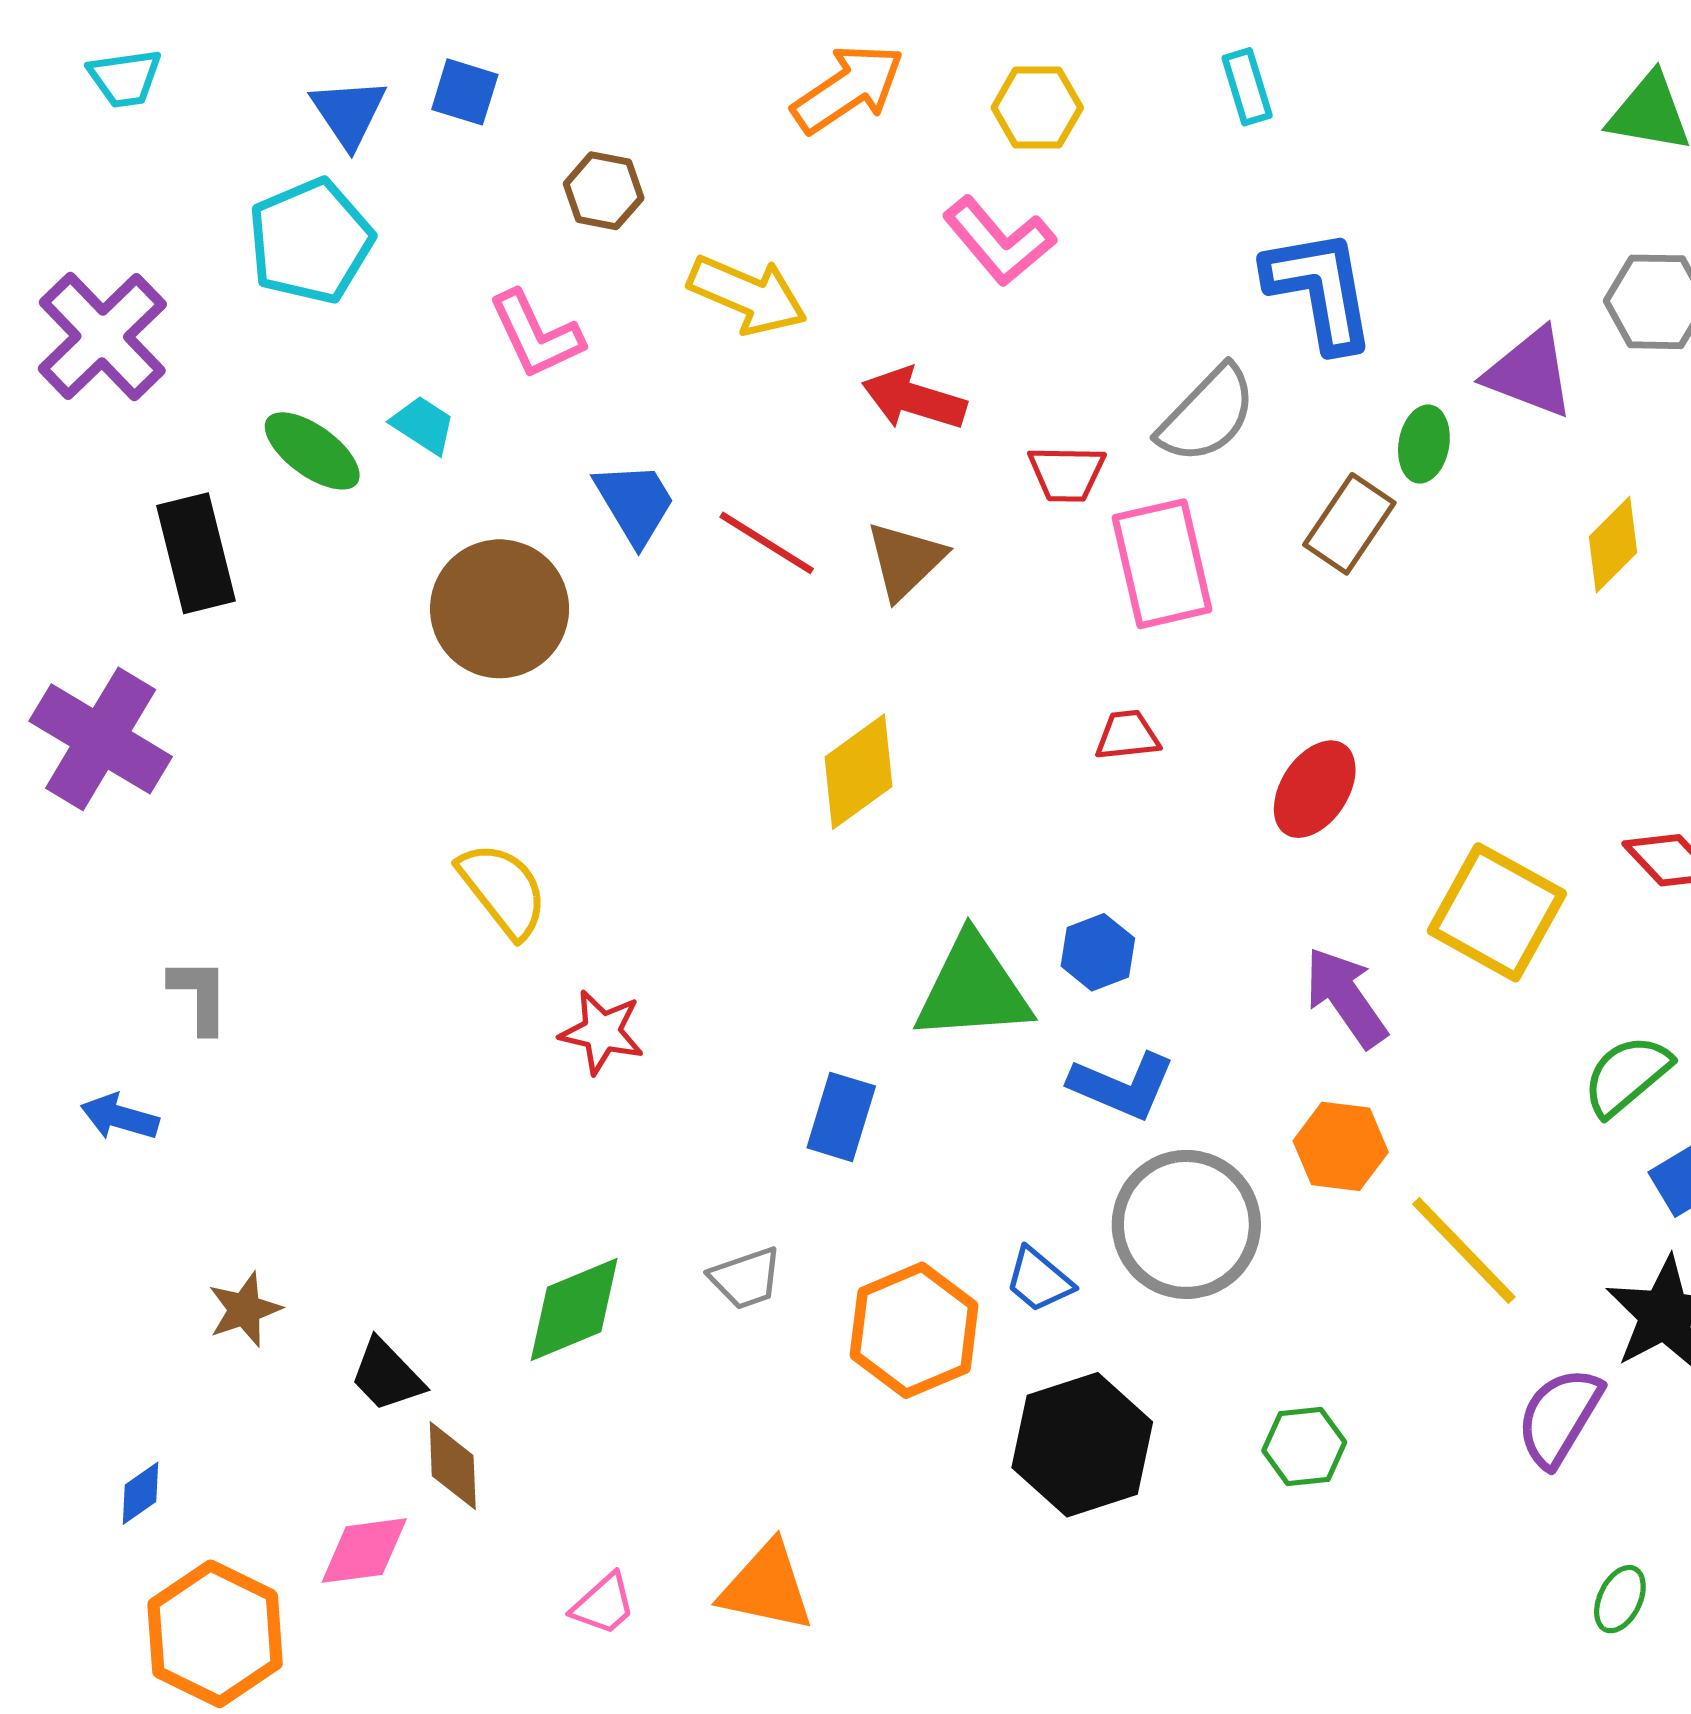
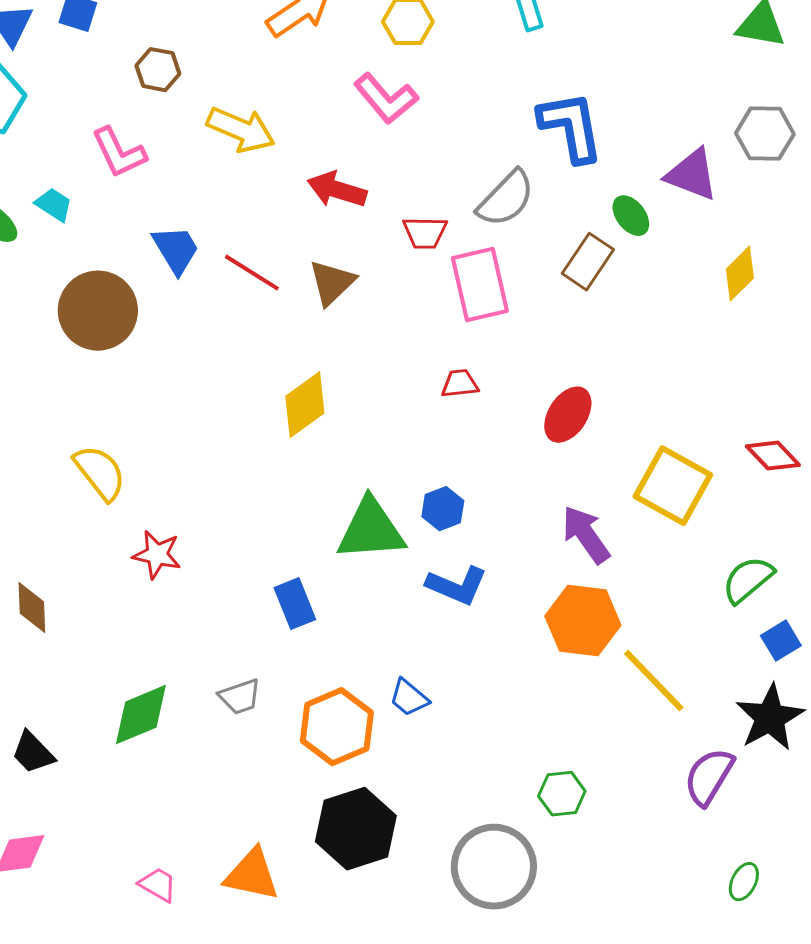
green ellipse: (1424, 444) -> (631, 216), turned -48
blue rectangle: (841, 1117) -> (295, 604), turned -39
orange hexagon: (1341, 1146) -> (583, 621), size x1.4
gray circle: (1186, 1224) -> (494, 867), moved
black hexagon: (1082, 1445) -> (356, 829), moved
brown diamond: (453, 1466) -> (32, 608), moved
pink trapezoid: (604, 1604) -> (158, 885), turned -108

